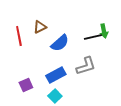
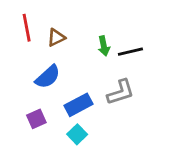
green arrow: (104, 31) -> (104, 46), moved
red line: (19, 36) -> (27, 28), moved
blue semicircle: (60, 43) -> (48, 77), moved

